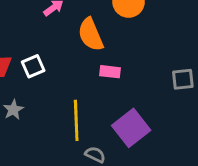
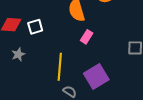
pink rectangle: (110, 72) -> (87, 37), turned -72

